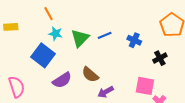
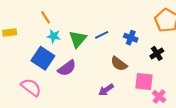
brown semicircle: (90, 75) -> (119, 64), moved
purple semicircle: (62, 80) -> (67, 68), moved
pink semicircle: (17, 87) -> (31, 87), moved, turned -30

